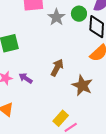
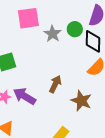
purple arrow: (26, 78) -> (24, 96), size x1.6

